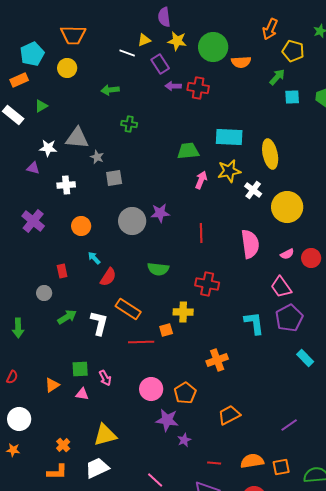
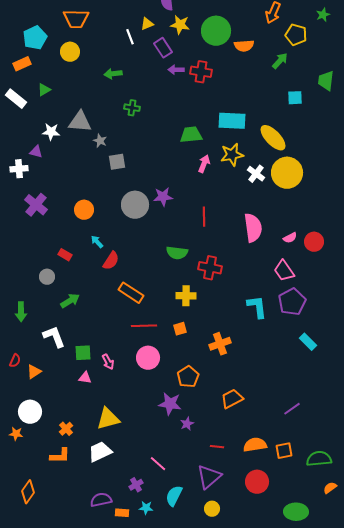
white line: (127, 53) -> (130, 37), turned 49
cyan square: (292, 97) -> (295, 98), moved
yellow ellipse: (270, 154) -> (273, 138), turned -32
white cross: (66, 185) -> (19, 169), moved
yellow circle: (287, 207) -> (287, 173), moved
green semicircle: (158, 269) -> (177, 253), moved
red rectangle: (62, 271) -> (65, 255), turned -48
white L-shape: (99, 323) -> (54, 337), moved, turned -35
orange square: (166, 330) -> (180, 329), moved
orange triangle: (52, 385) -> (34, 372), moved
pink circle: (151, 389) -> (148, 358), moved
white circle: (19, 419) -> (30, 412), moved

